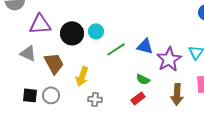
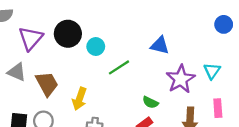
purple triangle: (40, 24) -> (31, 38), turned -45
black circle: (72, 33) -> (68, 34), moved
blue triangle: (145, 46) -> (160, 45), moved

